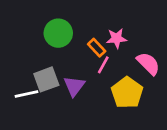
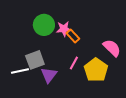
pink star: (117, 38) -> (64, 29), moved
pink line: (103, 65) -> (74, 63), moved
purple triangle: (74, 86) -> (49, 75), moved

